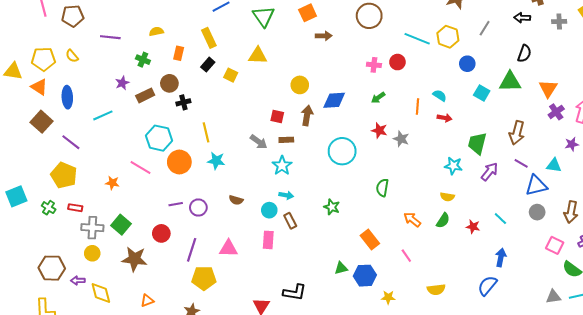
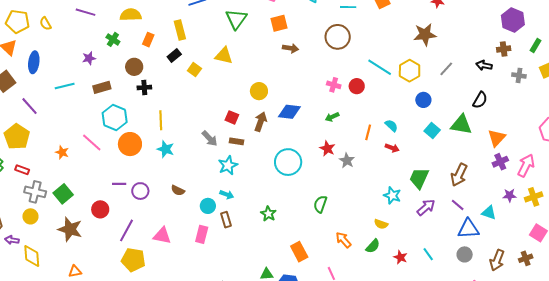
yellow semicircle: (156, 31) -> (131, 15), size x1.5
brown rectangle: (145, 95) -> (102, 87), moved

